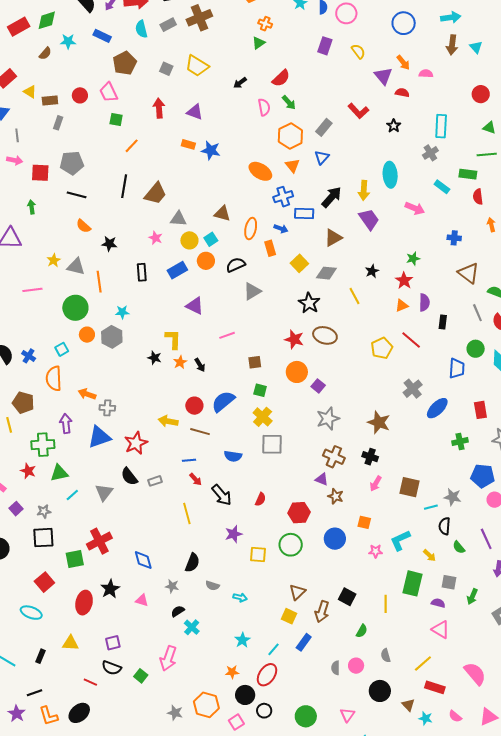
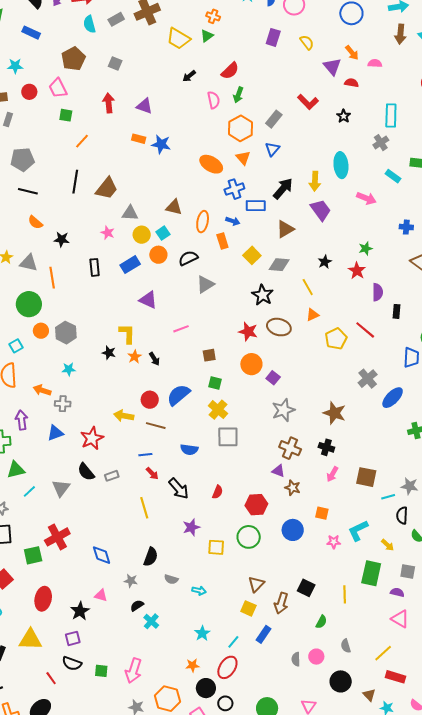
blue rectangle: (102, 36) -> (31, 33), moved
cyan star: (68, 41) -> (15, 66), moved
yellow trapezoid: (197, 66) -> (178, 39), moved
green arrow: (289, 102) -> (238, 95), turned 63
orange triangle: (402, 305) -> (313, 315), moved
cyan star: (122, 312) -> (69, 369), moved
blue triangle: (99, 437) -> (55, 433), size x0.7
black star: (110, 589) -> (80, 611), moved
yellow triangle: (70, 643) -> (30, 640), size x1.4
pink arrow: (168, 658) -> (133, 671), moved
green square: (141, 676) -> (101, 671), turned -32
red line: (90, 682) -> (51, 678), turned 32

